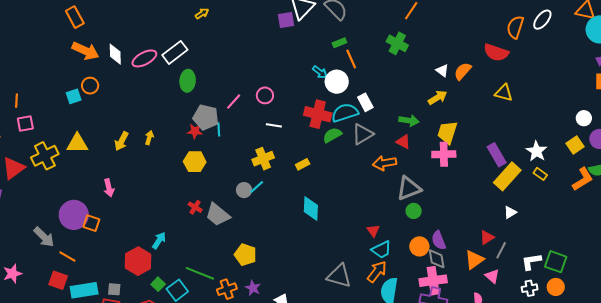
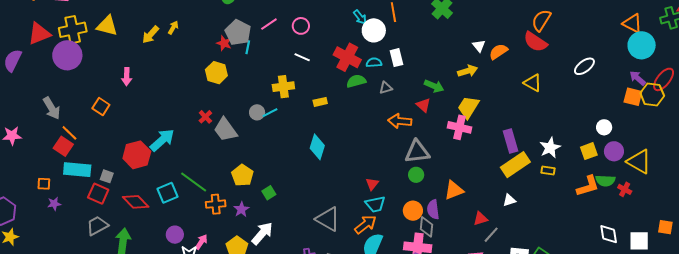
white ellipse: (542, 20) -> (584, 66), moved
orange semicircle: (515, 27) -> (541, 20), moved
cyan semicircle: (345, 113) -> (374, 63), size x0.6
gray triangle: (363, 134) -> (386, 88), size x0.6
yellow arrow: (149, 138) -> (173, 28), moved
yellow rectangle: (540, 174) -> (548, 170), turned -40
purple circle: (74, 215) -> (67, 55), moved
cyan arrow: (159, 240) -> (162, 140), size x1.5
orange triangle: (474, 260) -> (454, 190), moved
red square: (58, 280) -> (63, 146), moved
green square: (158, 284) -> (269, 193), moved

